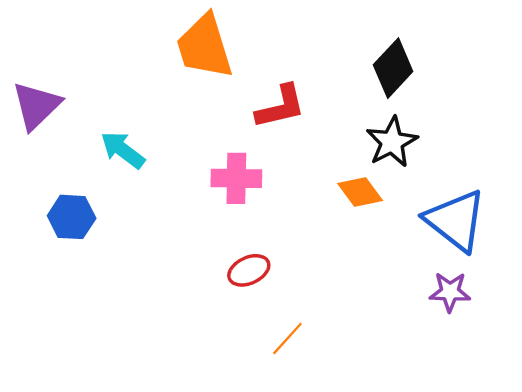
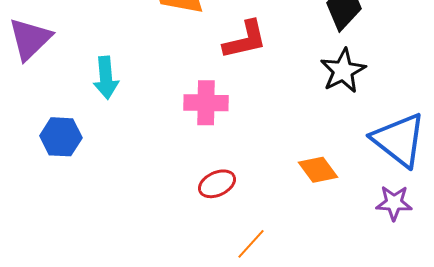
cyan arrow: (123, 150) -> (106, 78), turned -132
orange diamond: (360, 192) -> (318, 170), moved

